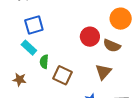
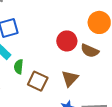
brown triangle: (103, 72) -> (70, 78), moved

